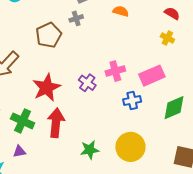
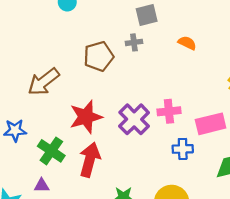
purple cross: (87, 83) -> (134, 119), size x1.5

